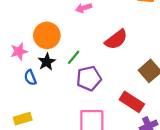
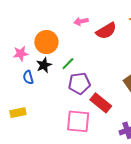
red semicircle: (116, 39) -> (106, 31), moved
red rectangle: (132, 102) -> (101, 103), moved

